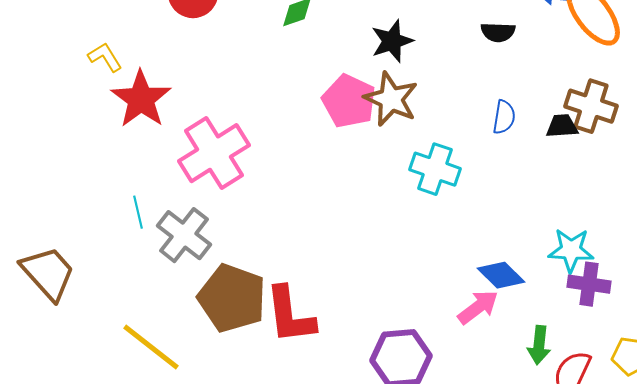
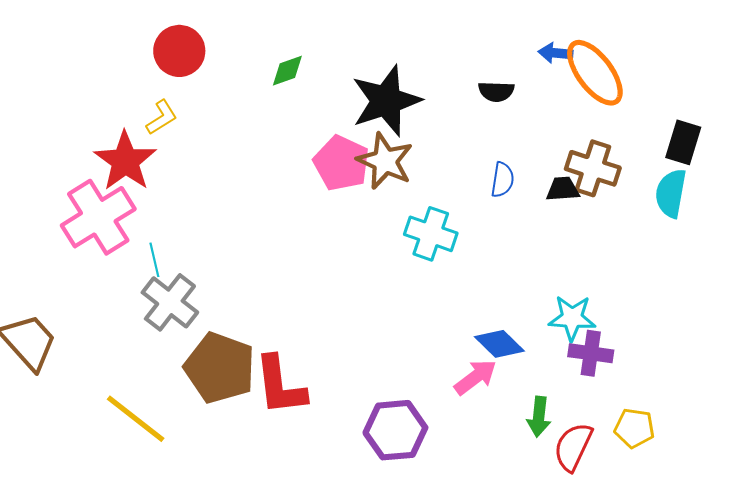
black star: (392, 41) -> (386, 101), size x1.6
yellow L-shape: (105, 57) -> (162, 117), moved, turned 90
pink cross: (214, 153) -> (98, 217), moved
cyan line: (138, 212) -> (154, 260), moved

